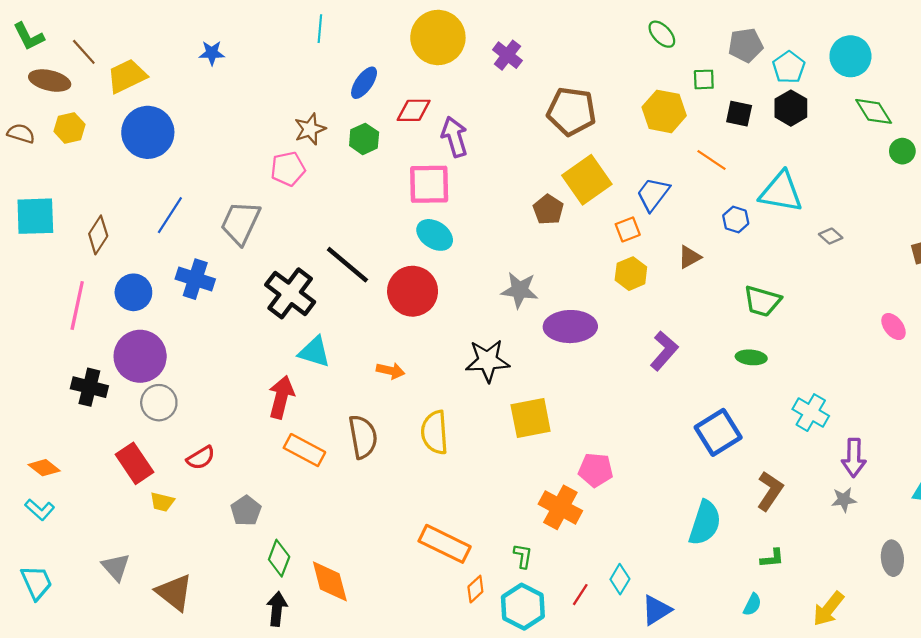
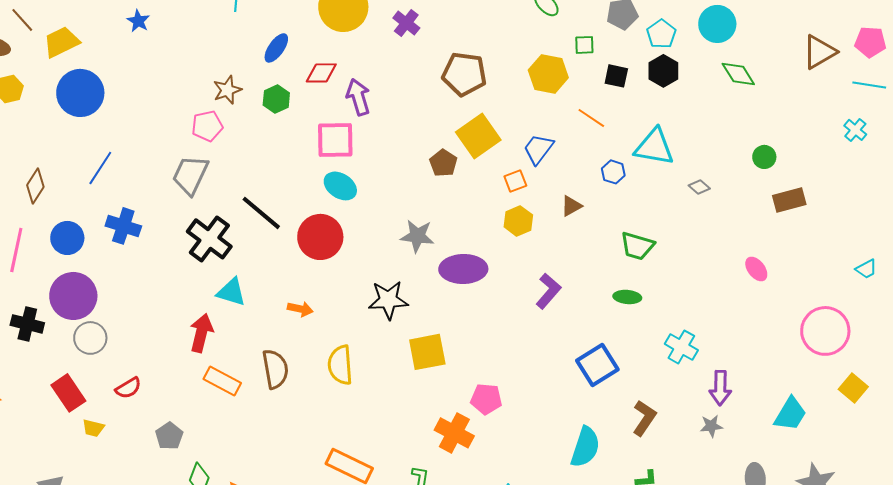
blue star: (212, 53) -> (138, 21), turned 30
green circle: (902, 151) -> (764, 157), moved
gray trapezoid: (240, 223) -> (190, 175), moved

